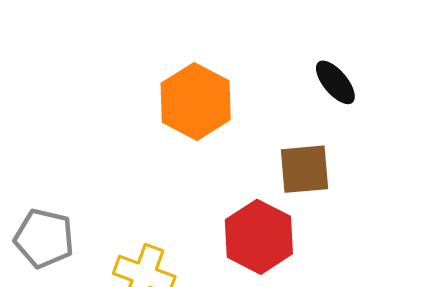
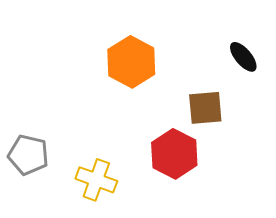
black ellipse: (335, 82) -> (243, 57), moved

